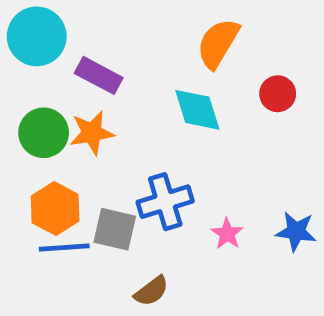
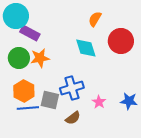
orange semicircle: (218, 43) -> (95, 19), size x0.7
purple rectangle: (99, 75) -> (30, 33), moved
red circle: (278, 94) -> (121, 41), size x1.6
brown semicircle: (151, 291) -> (73, 118), moved

